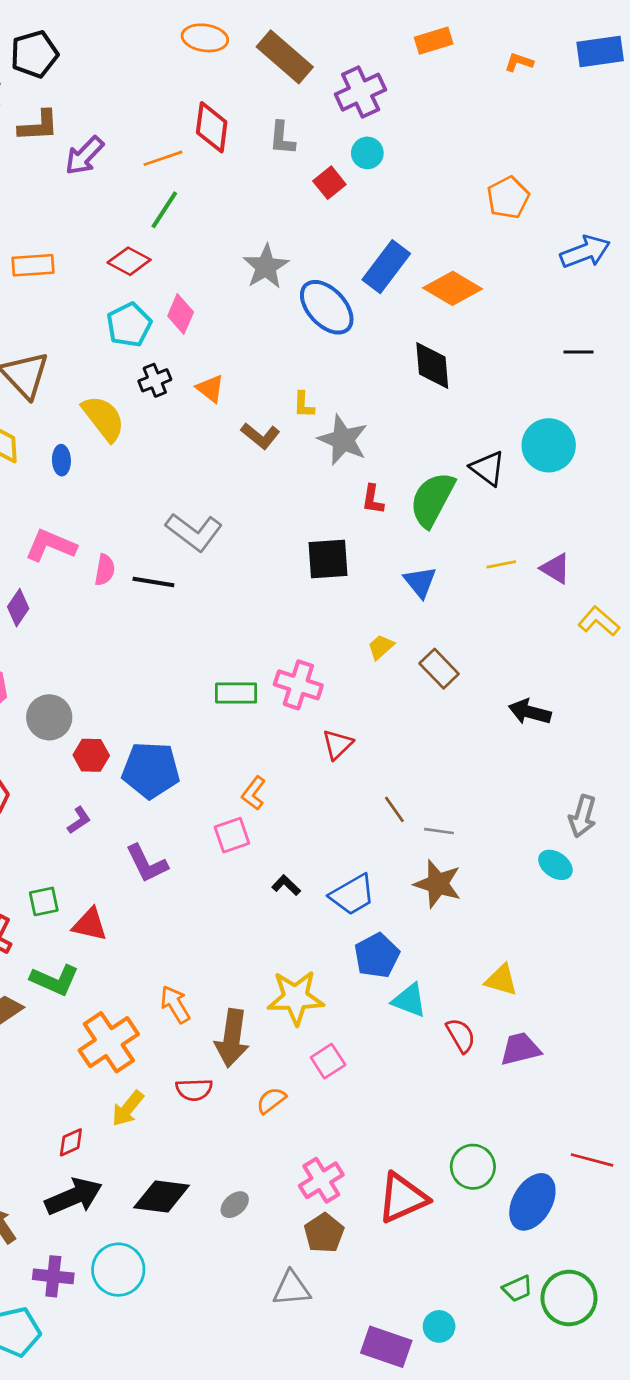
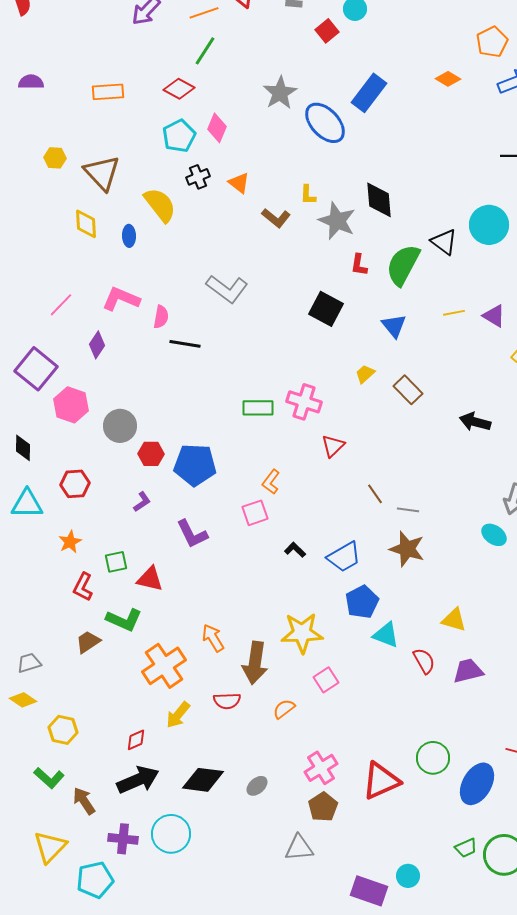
orange pentagon: (508, 198) -> (492, 42), moved
orange diamond: (453, 288) -> (448, 79), moved, size x0.6
black diamond: (432, 365) -> (379, 200), moved
black square: (328, 559) -> (326, 309), turned 32
black line: (153, 582) -> (185, 344), moved

